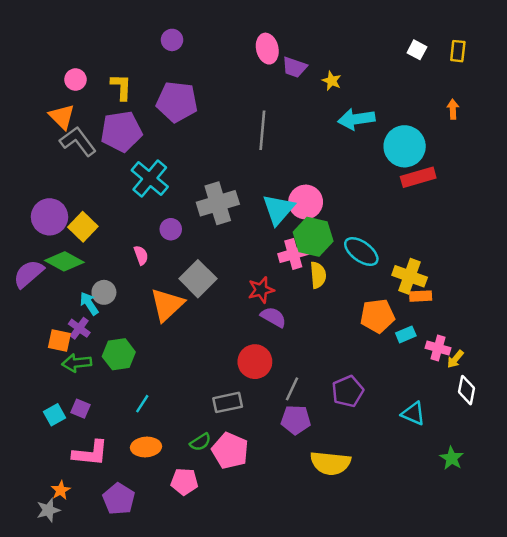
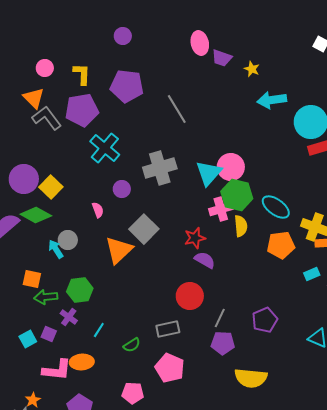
gray line: (262, 130) -> (177, 109), moved, turned -36
orange pentagon: (377, 316) -> (281, 245), moved
purple cross: (79, 328) -> (69, 317), moved
green semicircle: (200, 442) -> (132, 345), moved
orange ellipse: (146, 447) -> (82, 362), moved

